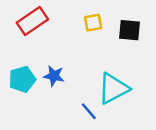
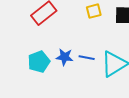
blue line: (89, 111) -> (87, 58), moved, turned -35

